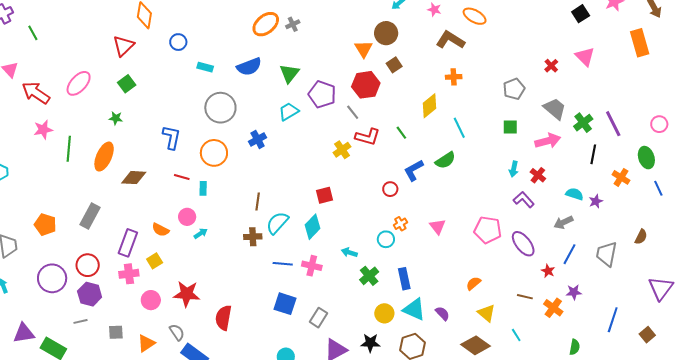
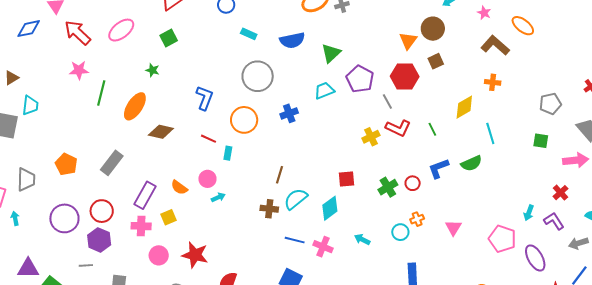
cyan arrow: (514, 169) -> (529, 213), moved
purple L-shape: (524, 200) -> (554, 221), moved
green cross: (369, 276) -> (388, 187), moved

